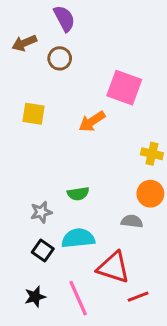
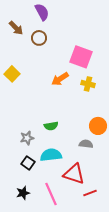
brown arrow: (24, 43) -> (16, 28), turned -112
yellow square: (34, 114) -> (12, 74), moved, turned 35
yellow cross: (152, 154) -> (88, 84), moved

